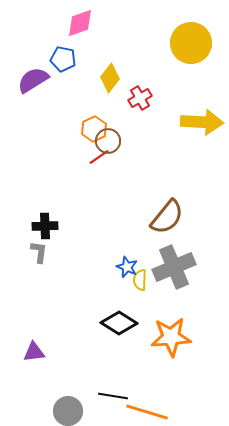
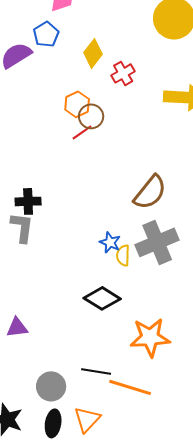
blue pentagon: (63, 59) -> (46, 34), turned 30
gray L-shape: (39, 252) -> (22, 227), size x1.4
orange star: (171, 337) -> (150, 337), moved

